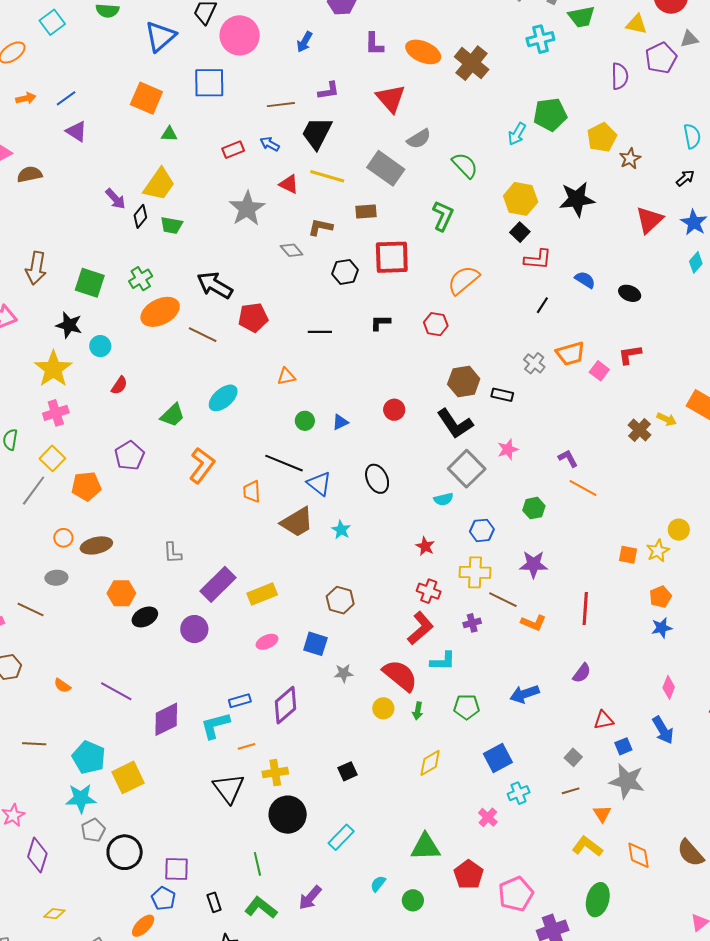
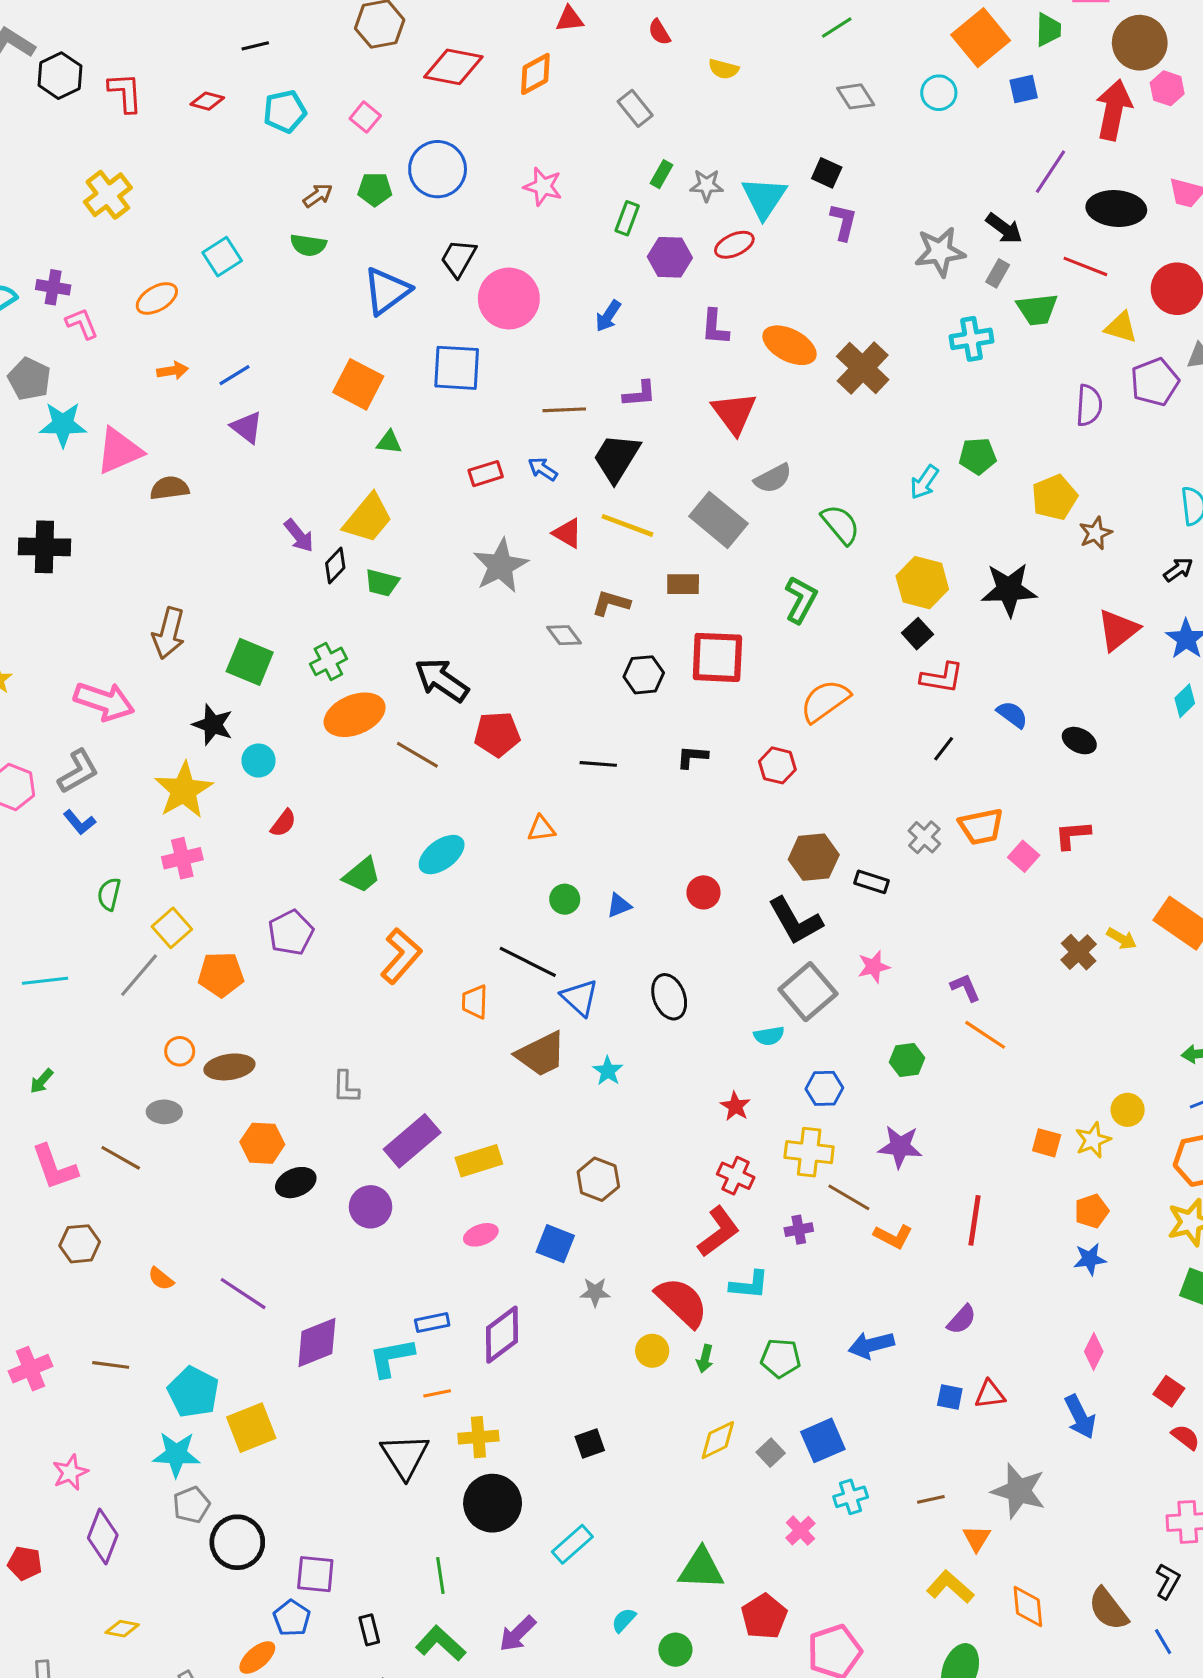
green pentagon: (550, 114) -> (978, 456), size x0.7
blue square: (623, 746) -> (950, 1397), moved, turned 30
gray square: (573, 757) -> (771, 1453), moved

